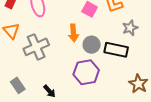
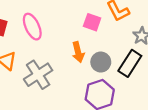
black rectangle: (116, 50) -> (130, 63), turned -60

